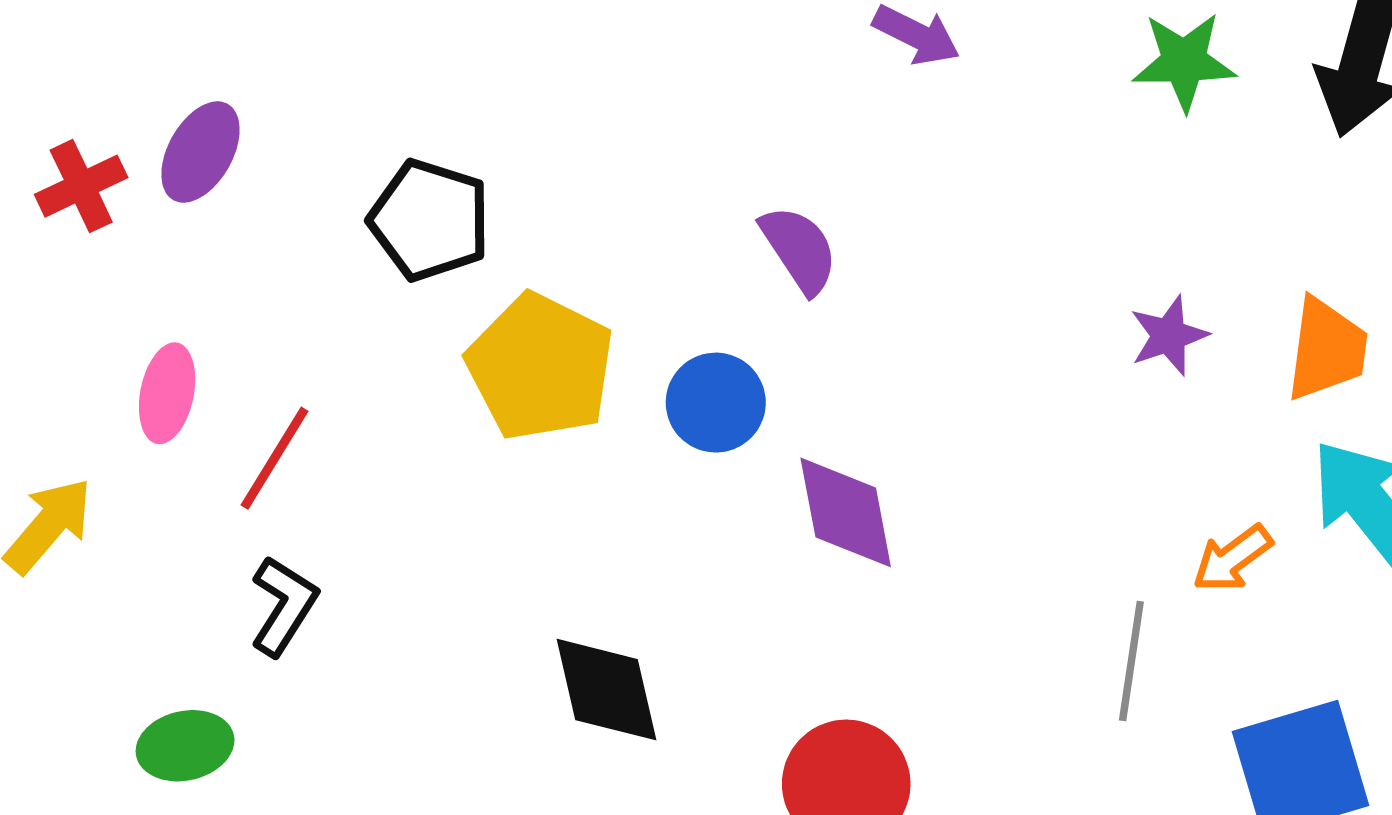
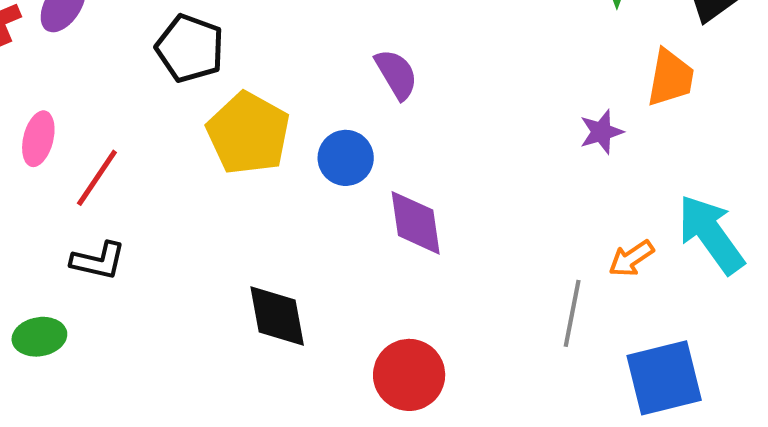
orange trapezoid: (1327, 349) -> (670, 78), moved
black L-shape: (284, 606) -> (98, 261), turned 68

